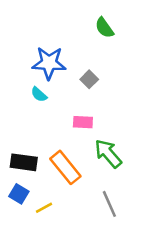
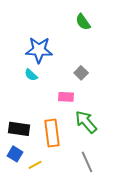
gray square: (89, 79) -> (81, 73), moved
orange rectangle: (65, 167) -> (52, 133), turned 32

